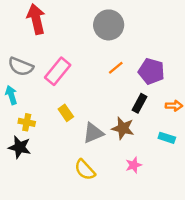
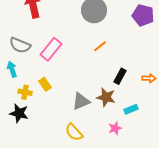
purple pentagon: (151, 71) -> (143, 15), moved
yellow rectangle: (66, 113) -> (45, 84), moved
cyan rectangle: (167, 138) -> (131, 109), moved, turned -40

